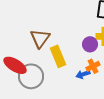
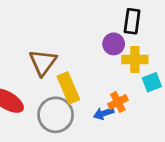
purple circle: (90, 44) -> (114, 44), moved
gray circle: (31, 76) -> (56, 115), moved

